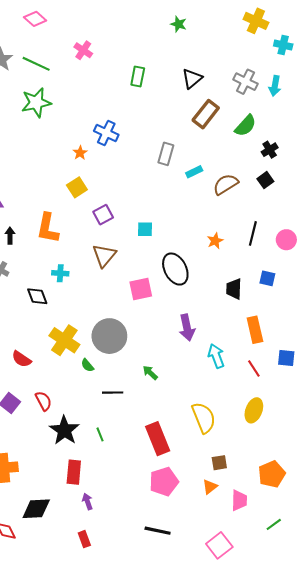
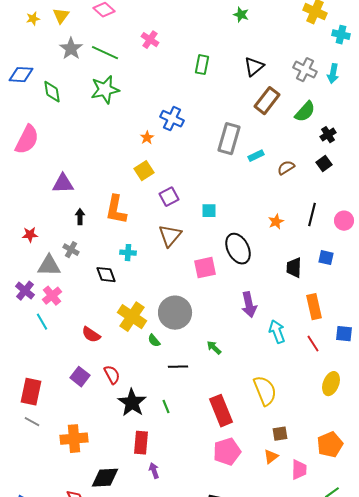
gray rectangle: (166, 154) -> (229, 139), size x1.4
brown semicircle: (226, 184) -> (286, 168), size x0.7
yellow ellipse: (254, 410) -> (331, 384), moved

